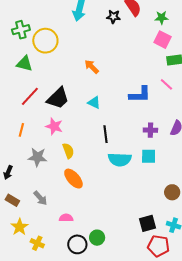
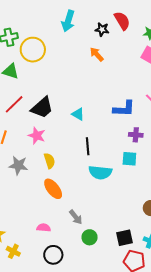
orange arrow: (92, 67) -> (97, 54), moved
purple cross: (150, 130) -> (136, 135), moved
cyan square: (149, 156) -> (129, 159), moved
gray arrow: (40, 198) -> (76, 217), moved
green circle: (97, 238) -> (90, 237), moved

